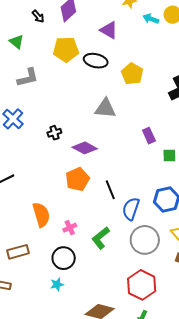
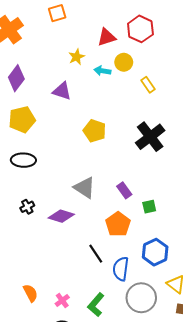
black ellipse: (96, 61) -> (23, 160), moved
gray triangle: (105, 108) -> (84, 188), moved, turned 40
orange pentagon: (77, 179) -> (118, 224), moved
orange semicircle: (41, 215) -> (31, 293), size x0.7

